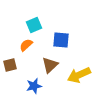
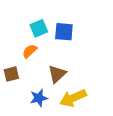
blue square: (61, 40) -> (64, 32), moved
yellow arrow: (79, 75) -> (73, 98), moved

